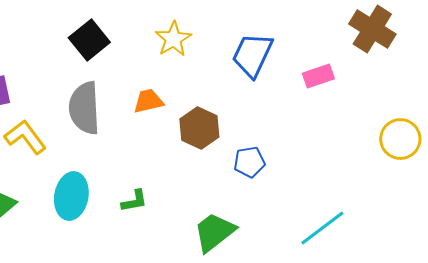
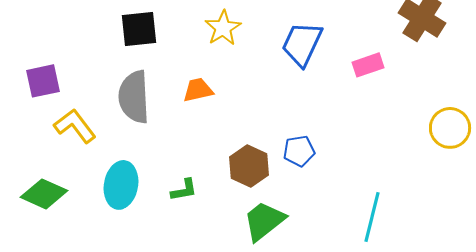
black square: (89, 40) -> (139, 29), turned 33
brown hexagon: (199, 128) -> (249, 166), moved
cyan line: (322, 228) -> (372, 217), turned -39

